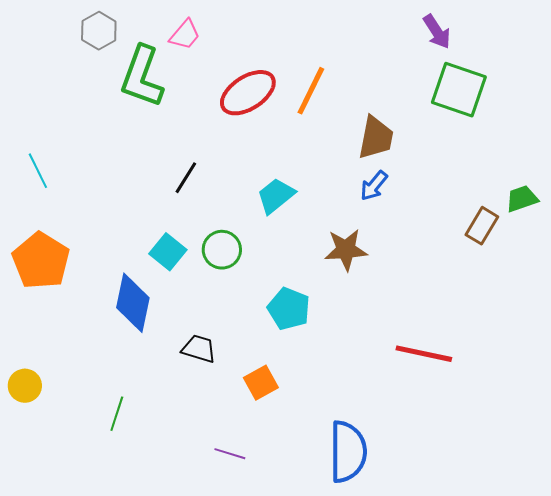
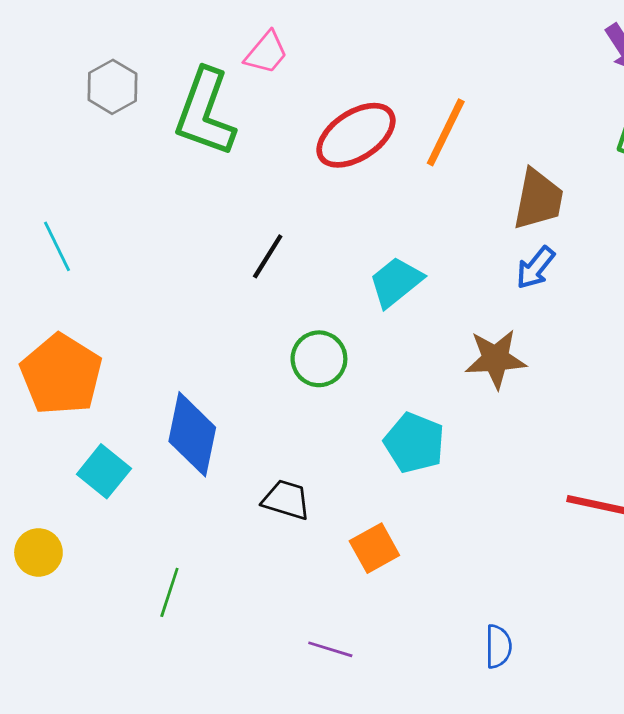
gray hexagon: (99, 31) -> (112, 87), moved
cyan square: (168, 252) -> (104, 471), moved
blue semicircle: (348, 452) -> (498, 646), size x0.5

